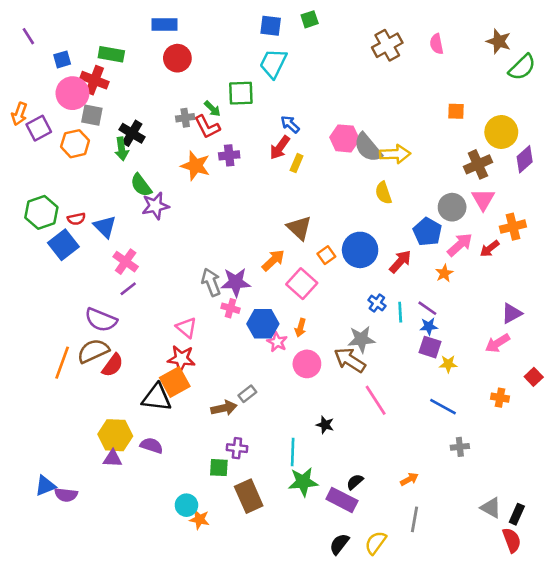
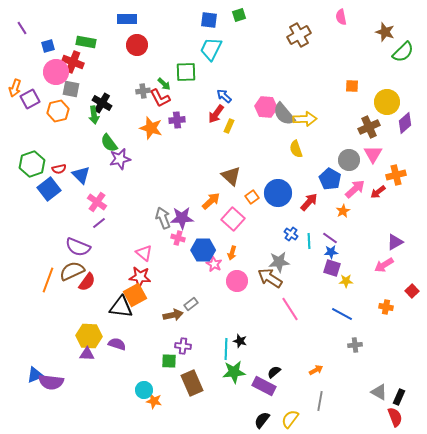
pink semicircle: (437, 44) -> (341, 17), moved
black star: (325, 425) -> (240, 341), moved
purple semicircle: (66, 495) -> (51, 382), size x1.4

